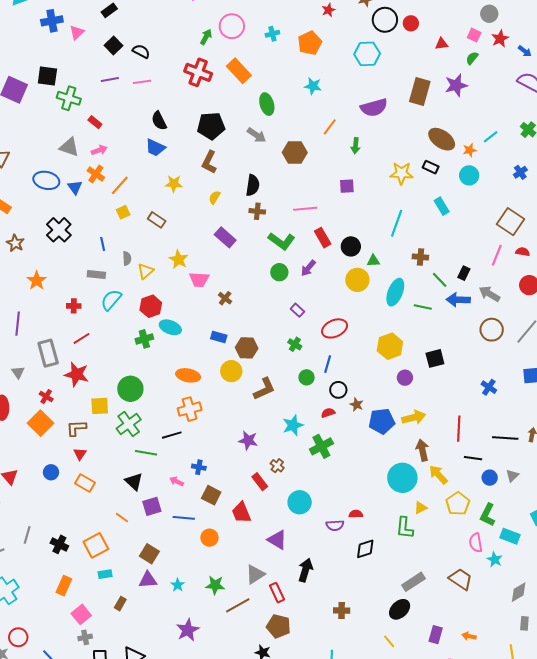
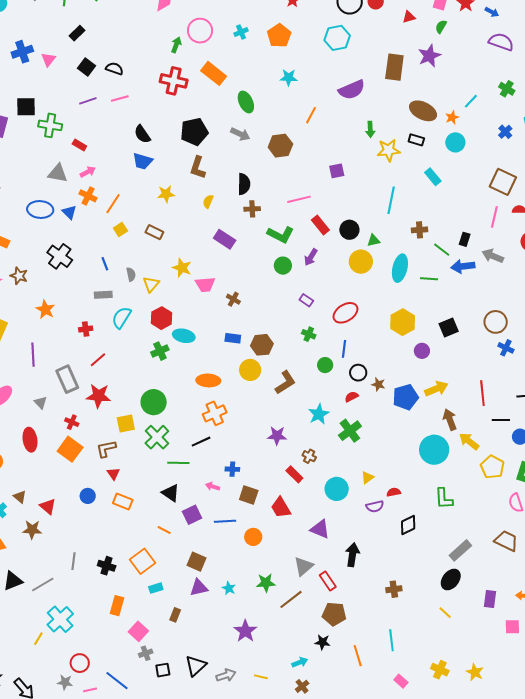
green arrow: (356, 146) -> (370, 129), moved
brown circle: (492, 330) -> (496, 322), moved
yellow triangle: (421, 508) -> (367, 478), moved

